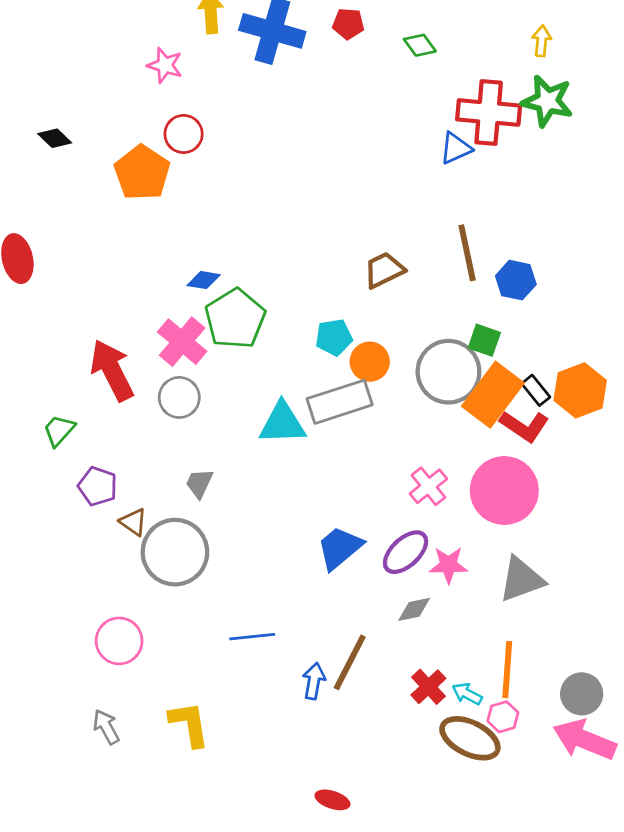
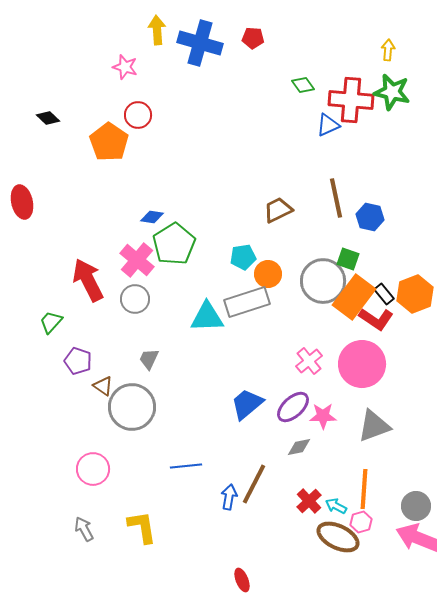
green diamond: (420, 45) -> (303, 85), moved
red ellipse: (332, 800) -> (242, 580), turned 50

